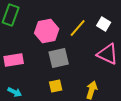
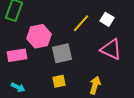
pink hexagon: (47, 31) -> (39, 36), moved

